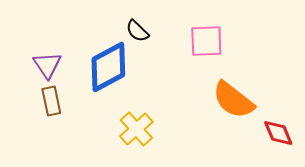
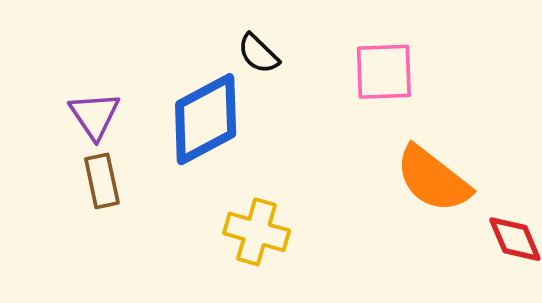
yellow cross: (136, 129) -> (257, 232), turned -32

